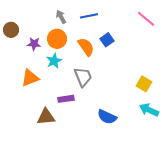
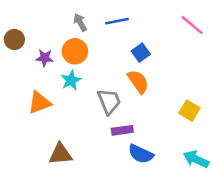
orange semicircle: (86, 47) -> (138, 82), moved
purple rectangle: (66, 99) -> (122, 130), moved
cyan arrow: (149, 110) -> (196, 159), moved

